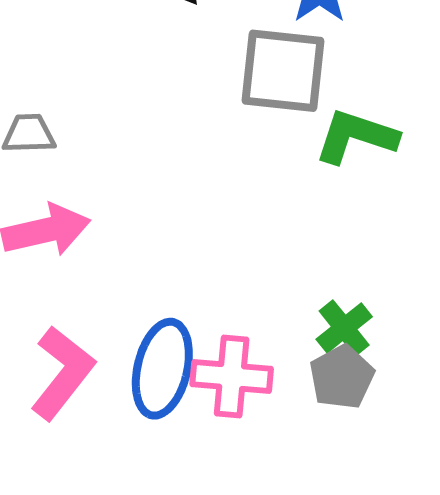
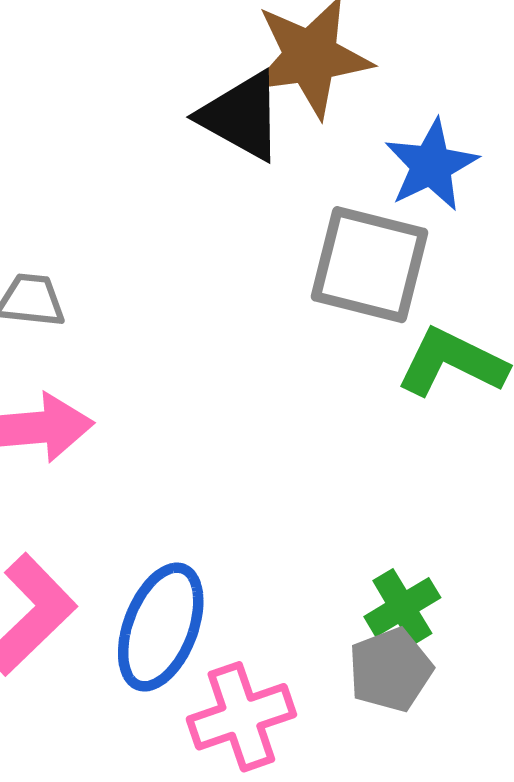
pink cross: (232, 376) -> (241, 717), moved, turned -32

